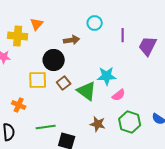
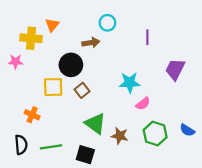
cyan circle: (95, 23) -> (107, 23), moved
purple trapezoid: (148, 46) -> (175, 69), moved
green triangle: (87, 91) -> (95, 124), moved
green line: (46, 127) -> (51, 147), moved

